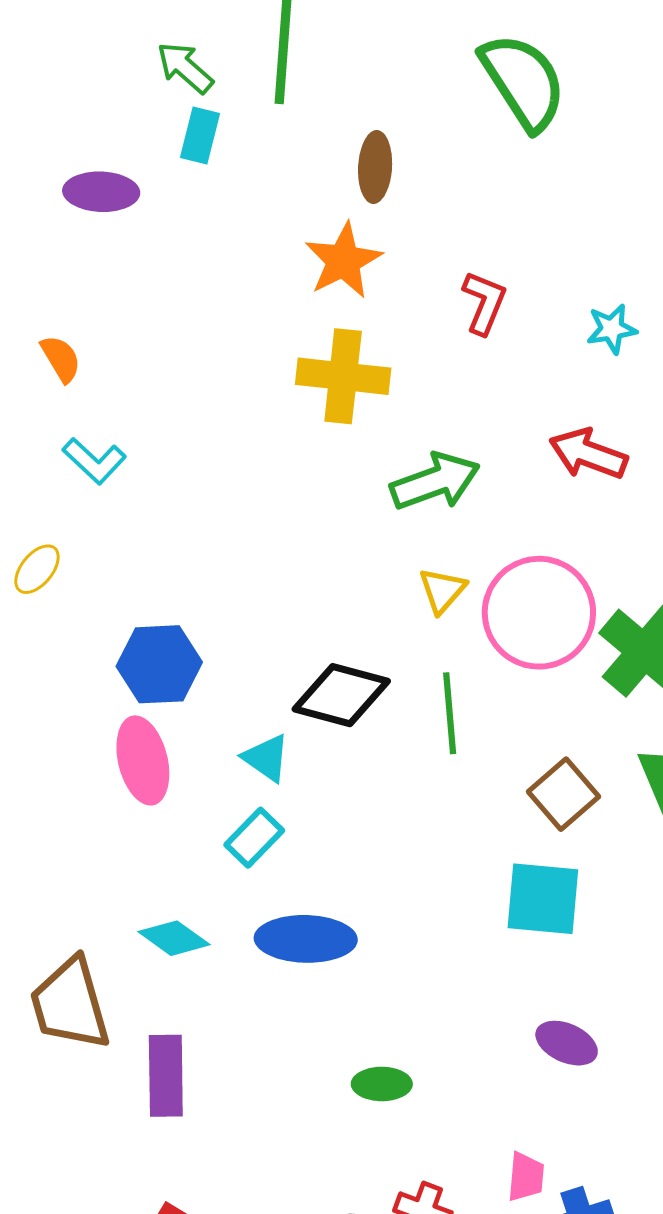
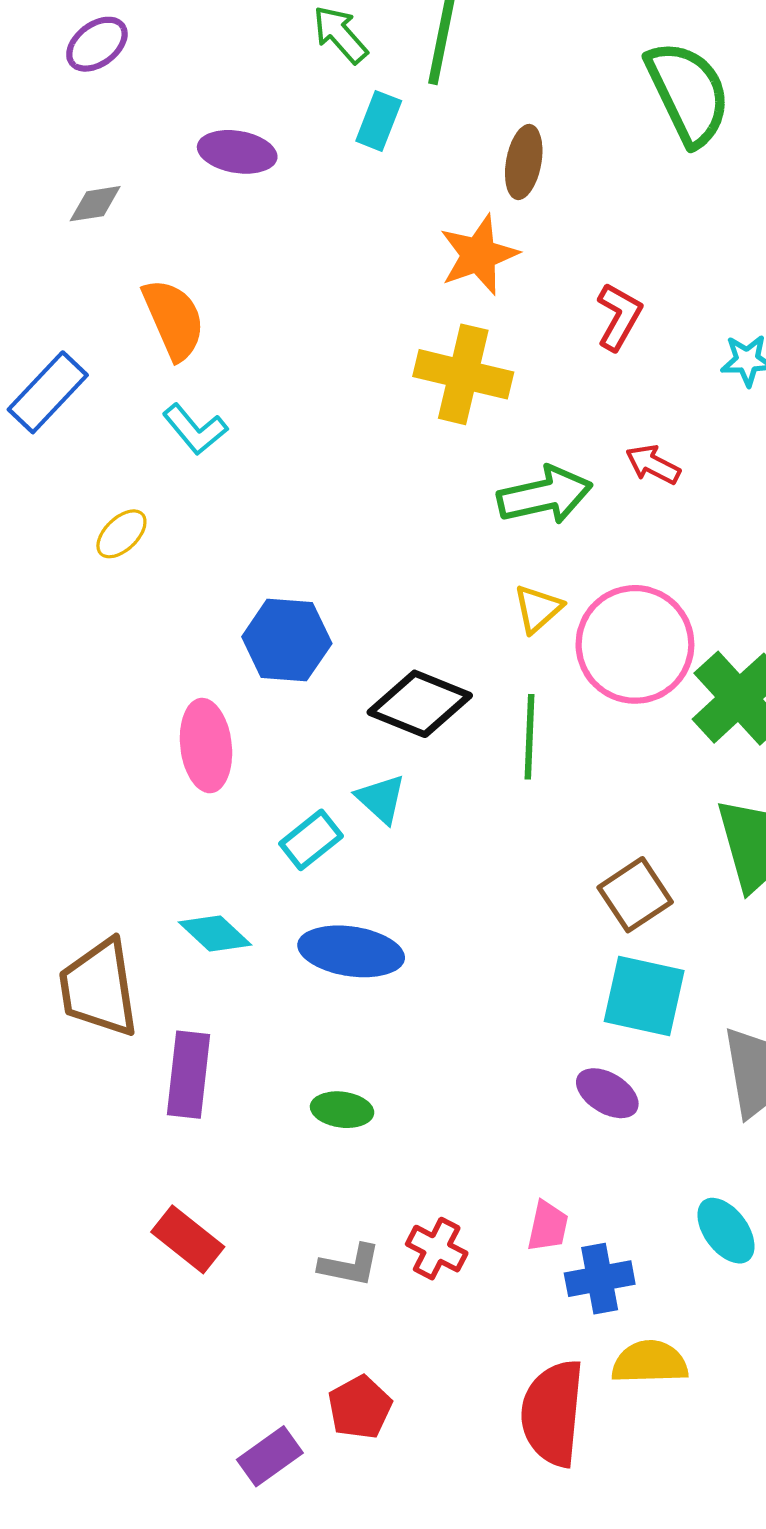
cyan rectangle: (200, 135) -> (379, 121), moved
orange semicircle: (61, 359) -> (174, 319), size x1.6
red arrow: (588, 454) -> (653, 464), moved, size x0.7
blue hexagon: (159, 664) -> (287, 640), moved
cyan triangle: (266, 758) -> (381, 799), moved
brown square: (563, 794) -> (635, 895), moved
cyan square: (543, 899) -> (644, 996), moved
green ellipse: (382, 1084) -> (342, 1110), moved

